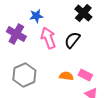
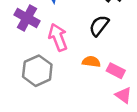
pink arrow: (48, 38) -> (58, 37), moved
orange semicircle: (66, 76) -> (91, 62), moved

